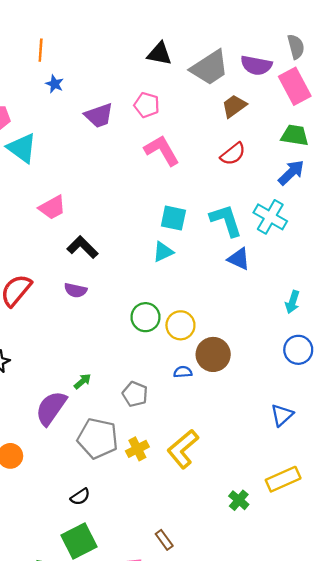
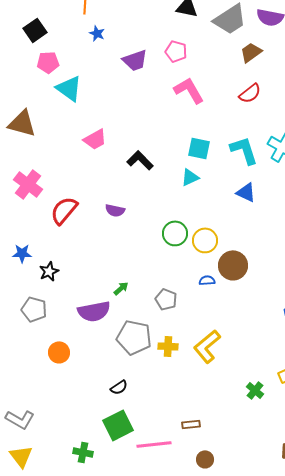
black L-shape: (83, 247) -> (140, 160), moved
blue triangle: (239, 259) -> (246, 192), moved
purple semicircle: (51, 408) -> (94, 311), turned -136
yellow cross: (137, 449) -> (168, 346), turned 30
brown rectangle: (164, 540) -> (191, 424), turned -60

